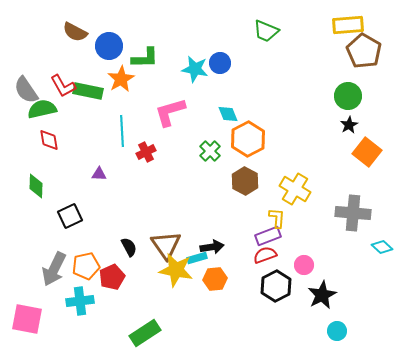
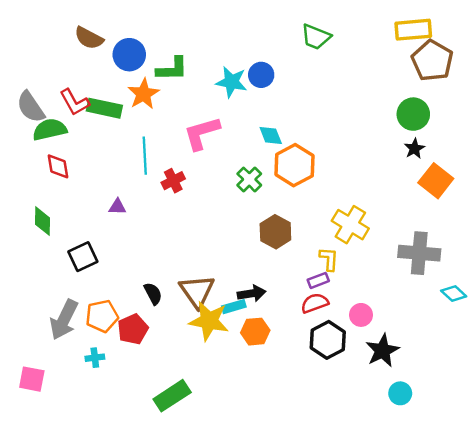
brown hexagon: (245, 181) -> (275, 232), moved
purple rectangle: (268, 236) -> (318, 280), size x0.7
cyan cross: (80, 301) -> (95, 358), size x0.6
pink square: (27, 319) -> (32, 379), size x0.7

